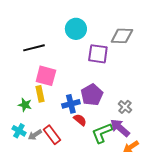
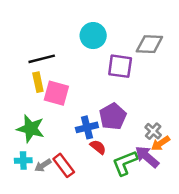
yellow rectangle: (40, 94) -> (38, 82), moved
green star: (25, 105) -> (31, 129), size x1.6
cyan cross: (19, 131) -> (23, 161), turned -32
orange arrow: (131, 147) -> (161, 143), moved

